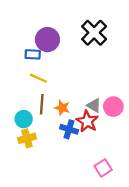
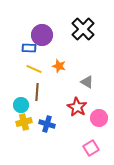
gray triangle: (94, 105) -> (87, 82), moved
pink circle: (113, 107) -> (99, 118), moved
orange star: (62, 108) -> (59, 66), moved
blue cross: (69, 129) -> (47, 124), moved

